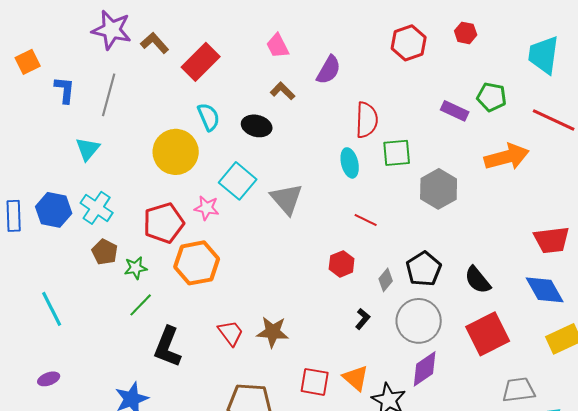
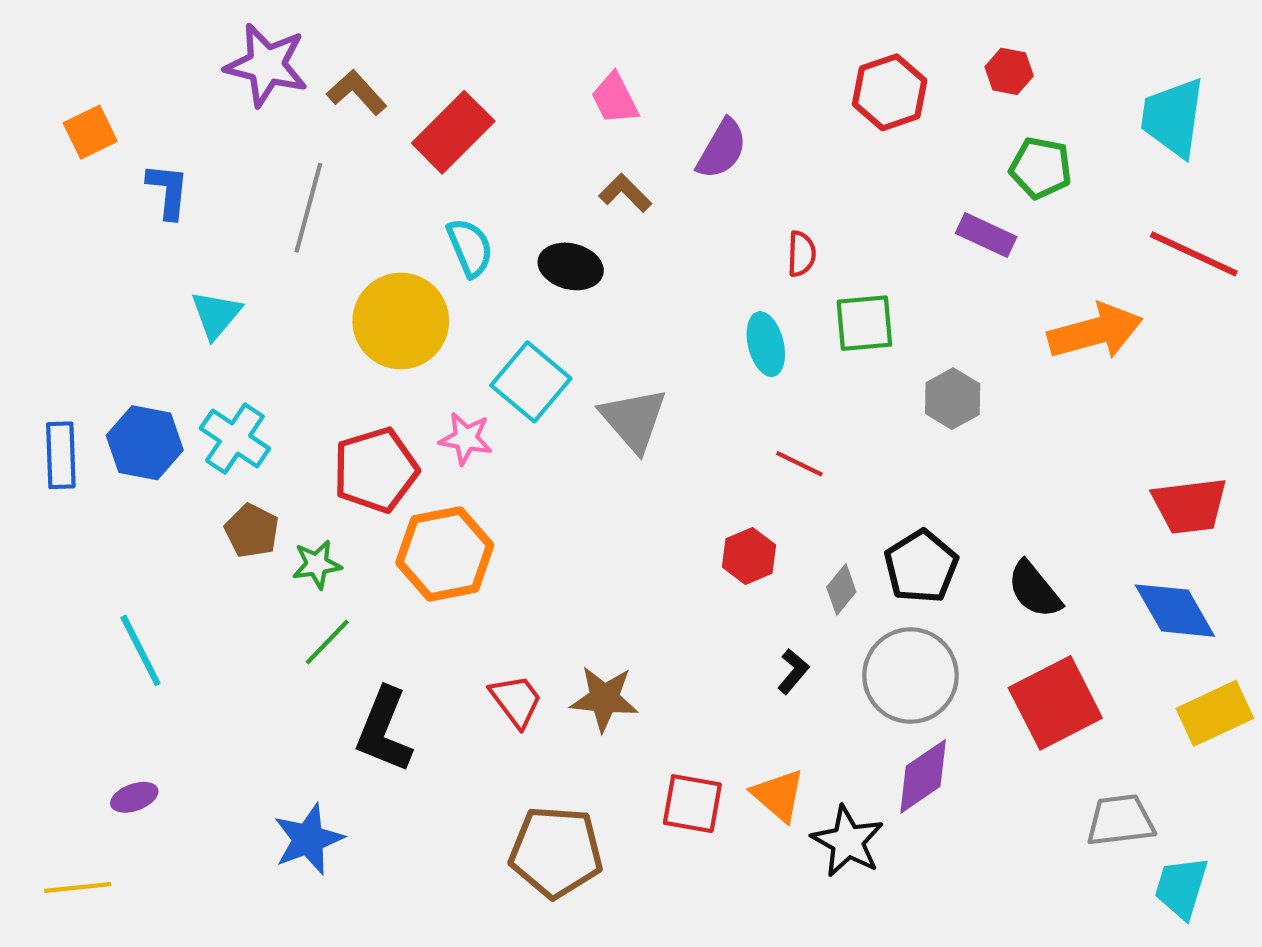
gray line: (109, 95) -> (308, 208), moved
green pentagon: (492, 97) -> (1041, 168), moved
red semicircle: (367, 120) -> (801, 254), size x0.6
gray hexagon: (439, 189) -> (953, 399), size x0.7

